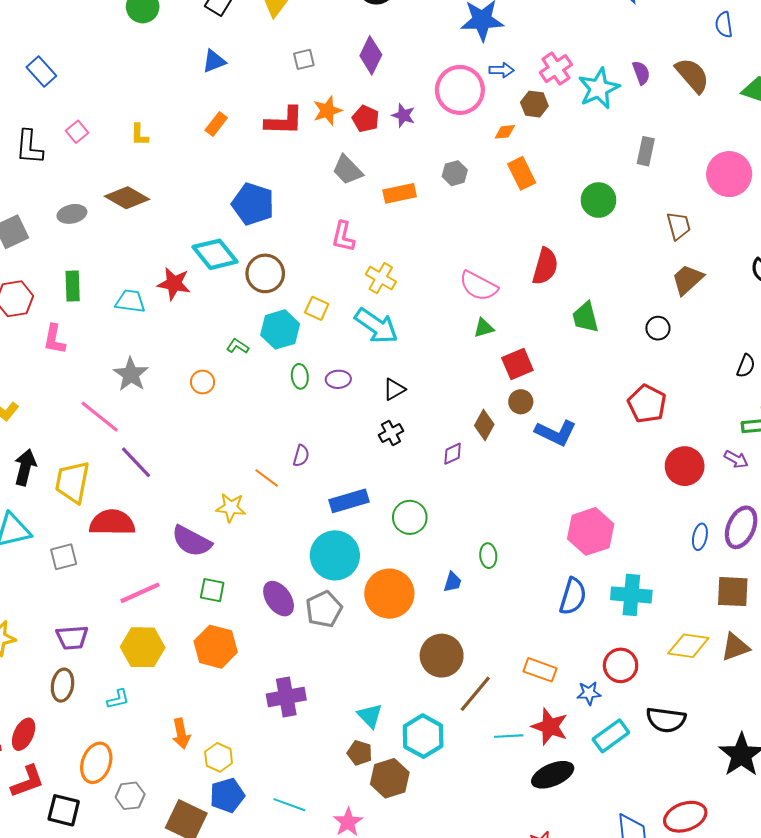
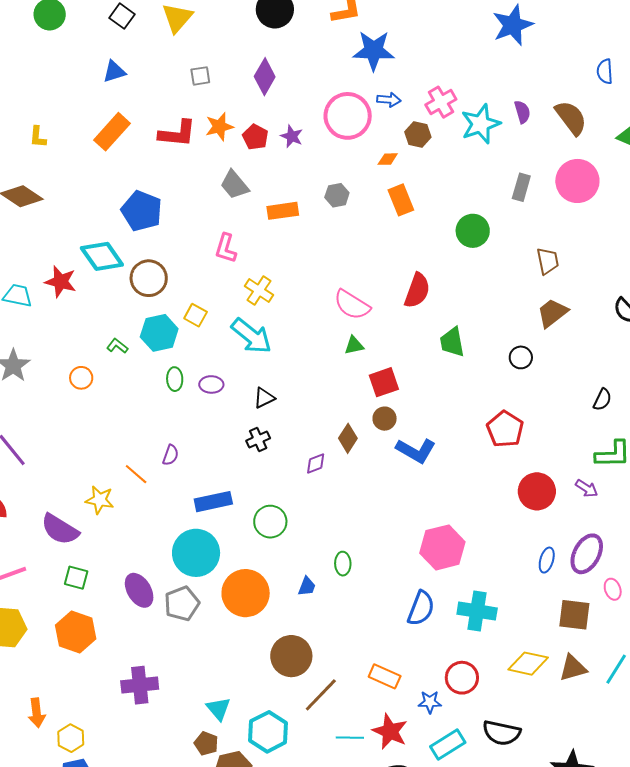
orange rectangle: (216, 124) -> (112, 132), size x1.6
pink circle: (729, 174) -> (577, 181), moved

